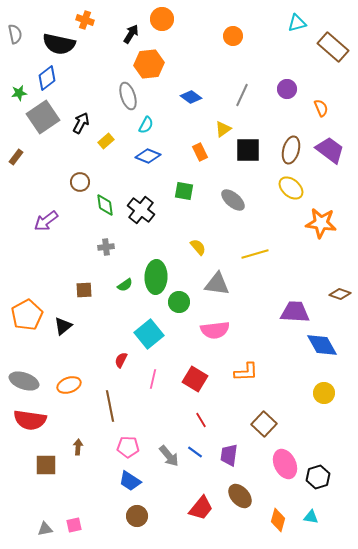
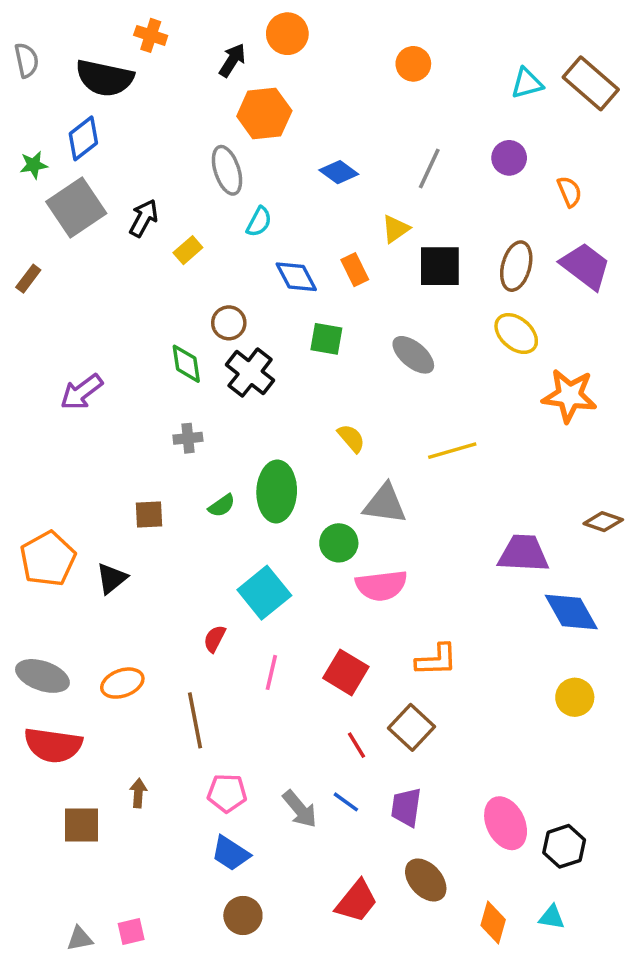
cyan triangle: (297, 23) -> (527, 83), moved
blue diamond: (148, 156) -> (296, 277), moved, turned 40
brown circle: (80, 182) -> (229, 323), moved
green circle: (179, 302) -> (339, 543), moved
brown square: (264, 424) -> (412, 727), moved

